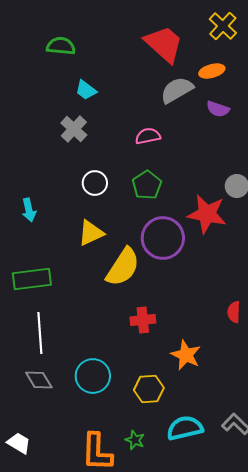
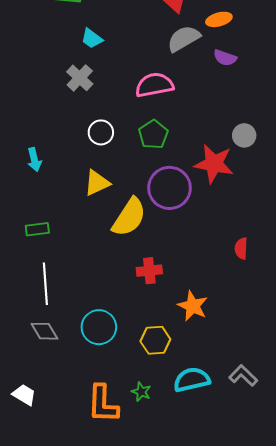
pink semicircle: (148, 136) -> (154, 85), size x1.5
green rectangle: (32, 279) -> (37, 229), size x0.6
red semicircle: (234, 312) -> (241, 248), moved

